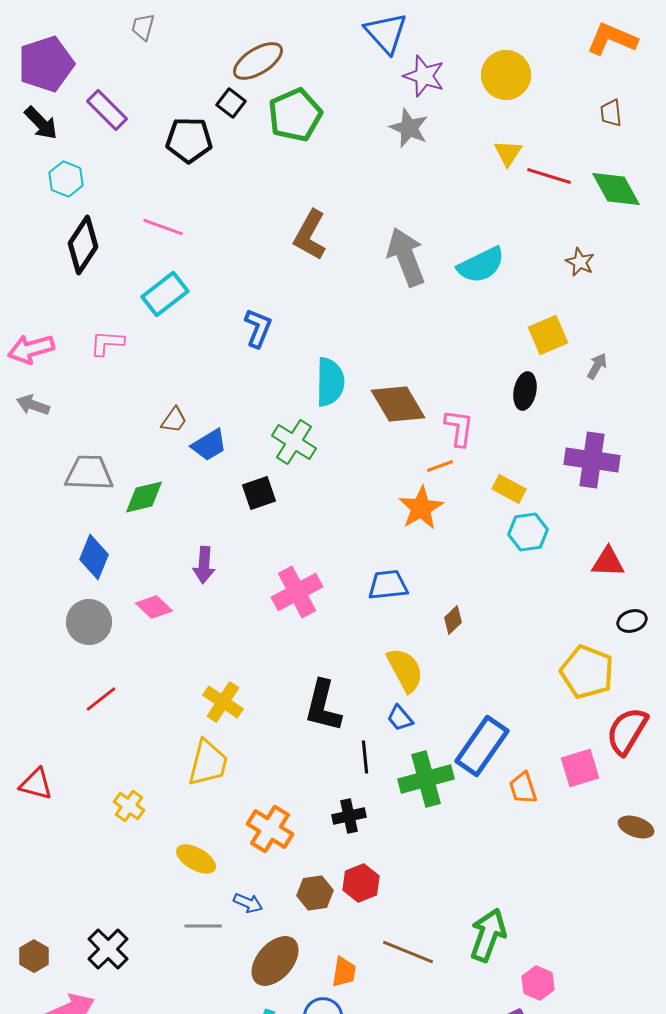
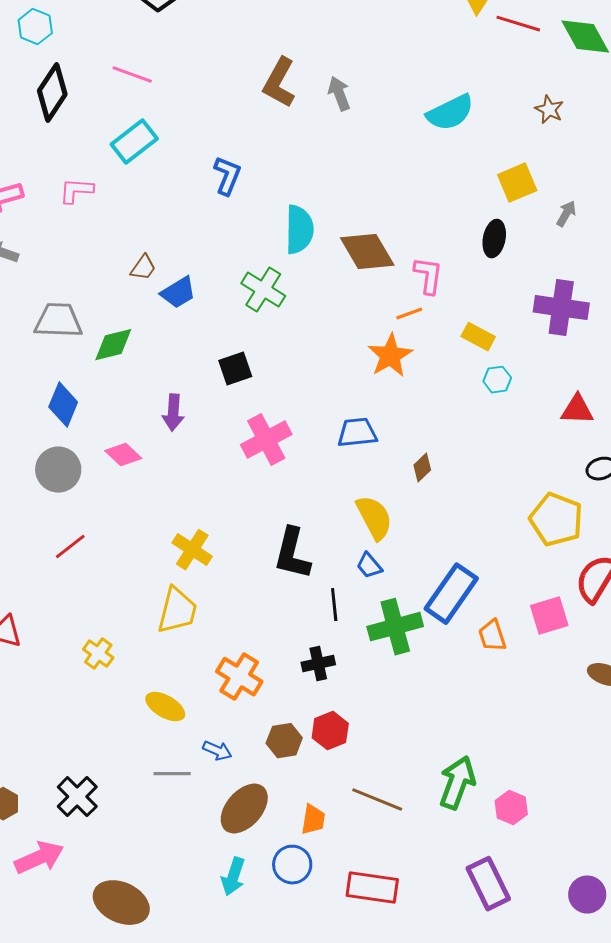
gray arrow: (406, 257) -> (339, 94), moved, size x0.6
black square: (259, 493) -> (235, 369), moved
cyan hexagon: (528, 532) -> (497, 380), size x0.7
pink hexagon: (538, 983) -> (511, 808), moved

